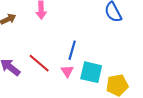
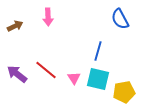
blue line: (72, 50) -> (98, 51), moved

